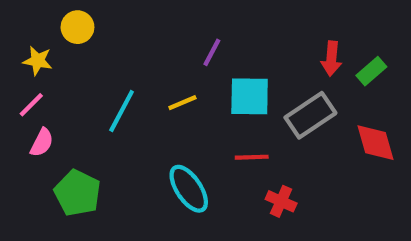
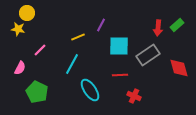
yellow circle: (77, 27) -> (27, 13), moved
green rectangle: (371, 71) -> (177, 25), moved
yellow line: (182, 103) -> (78, 37), moved
pink line: (31, 105) -> (40, 50), moved
cyan line: (122, 111) -> (72, 64), moved

